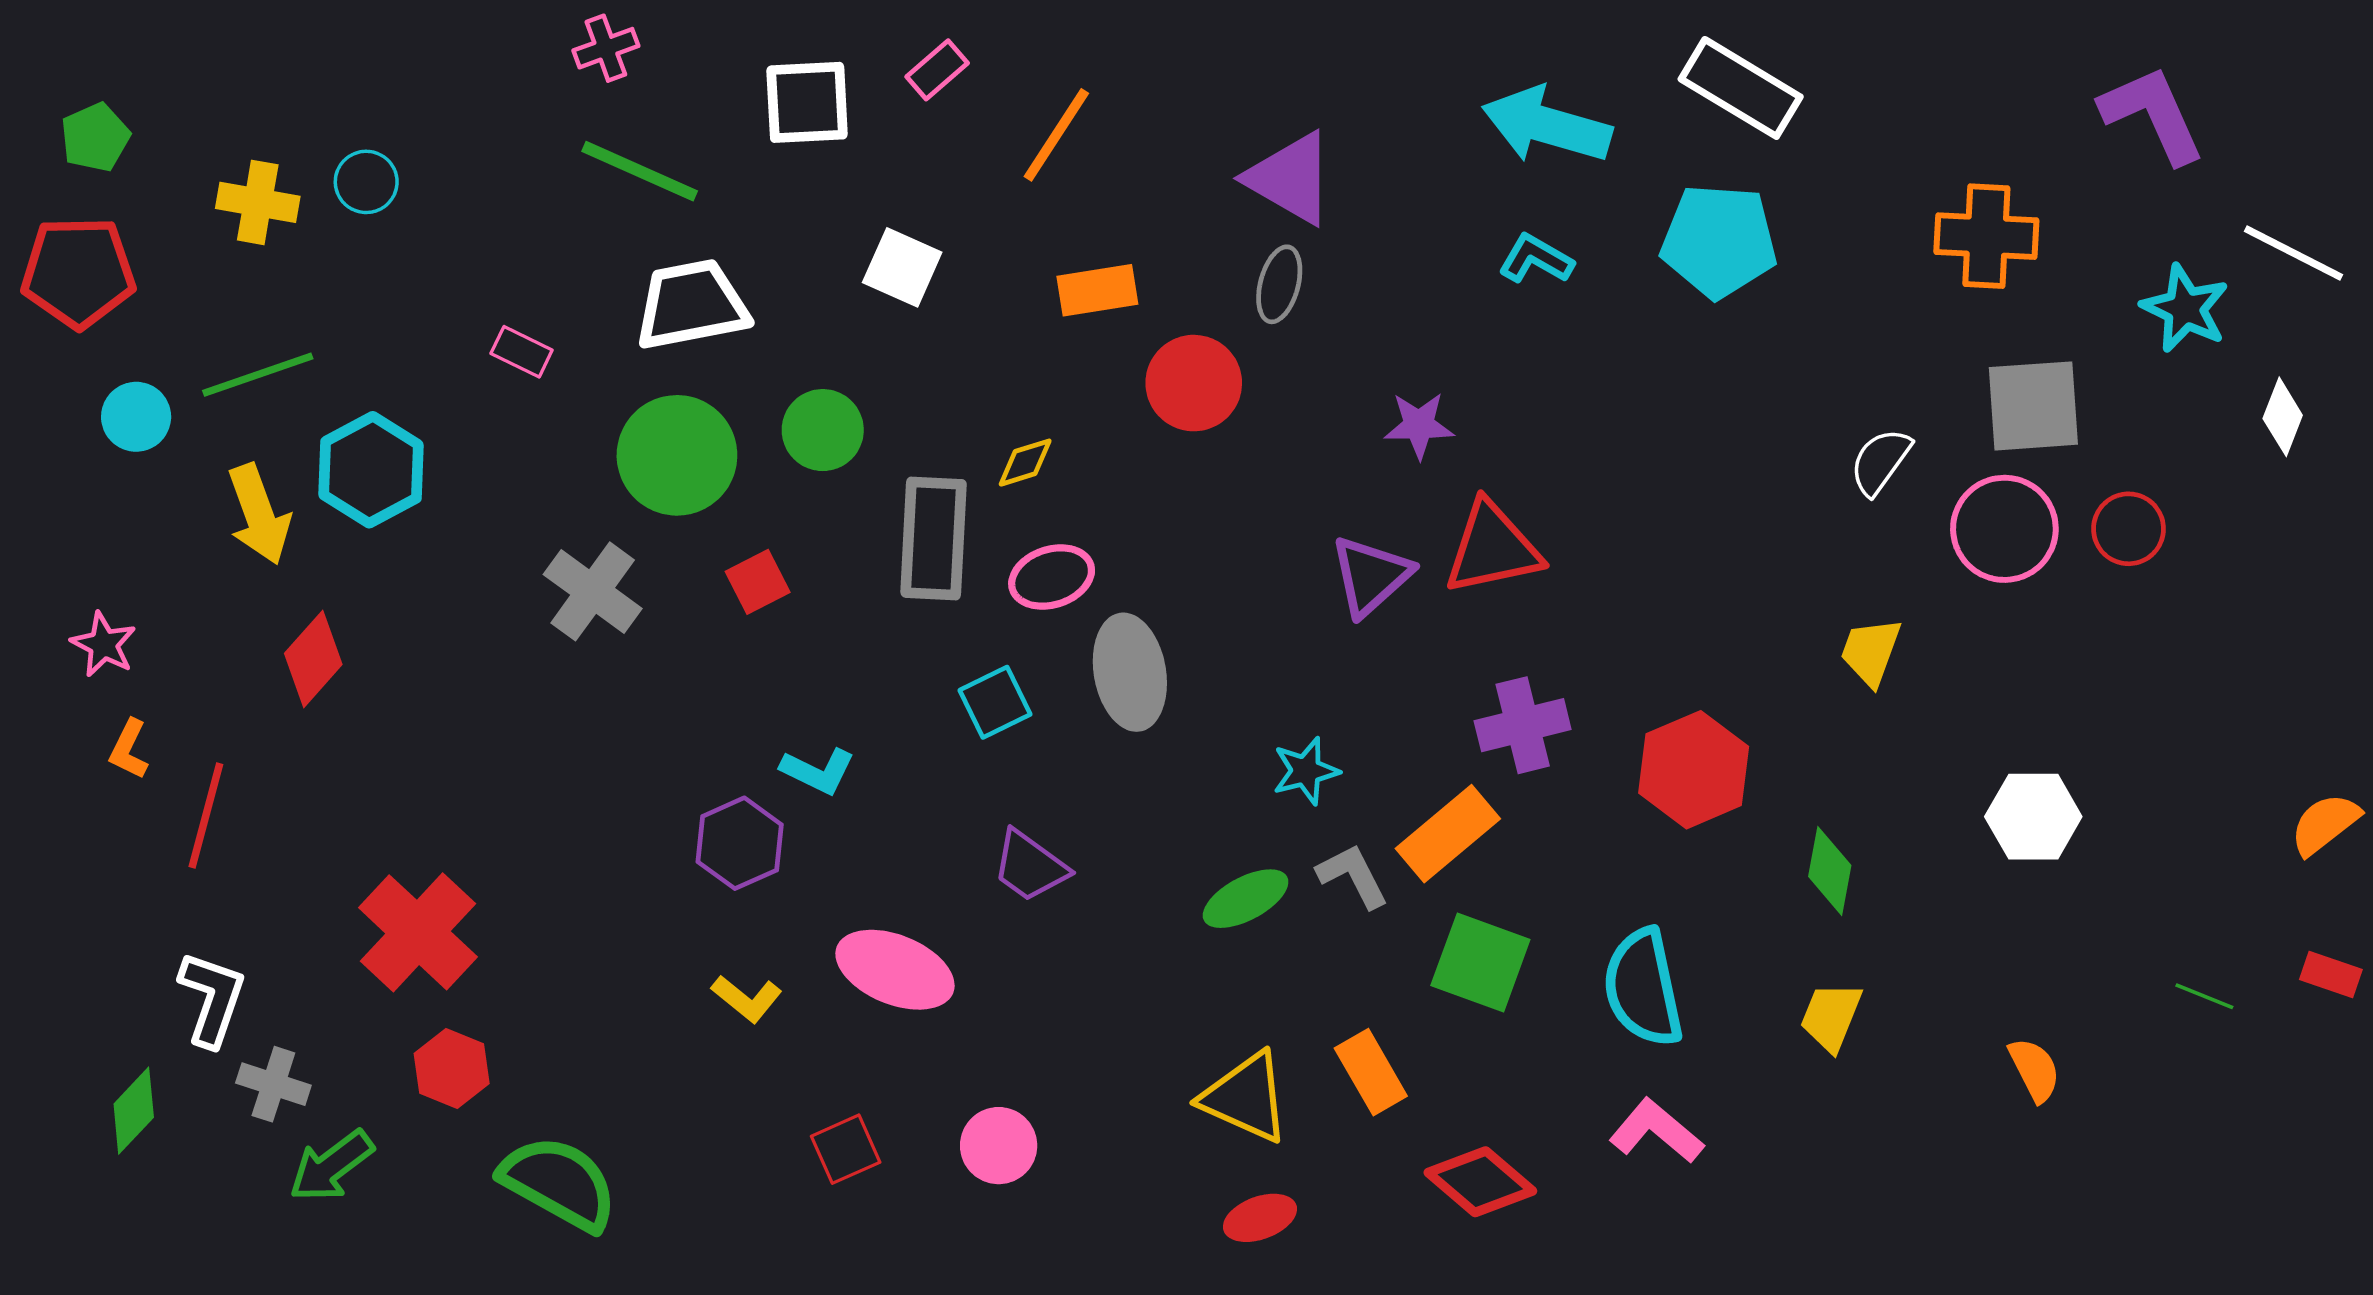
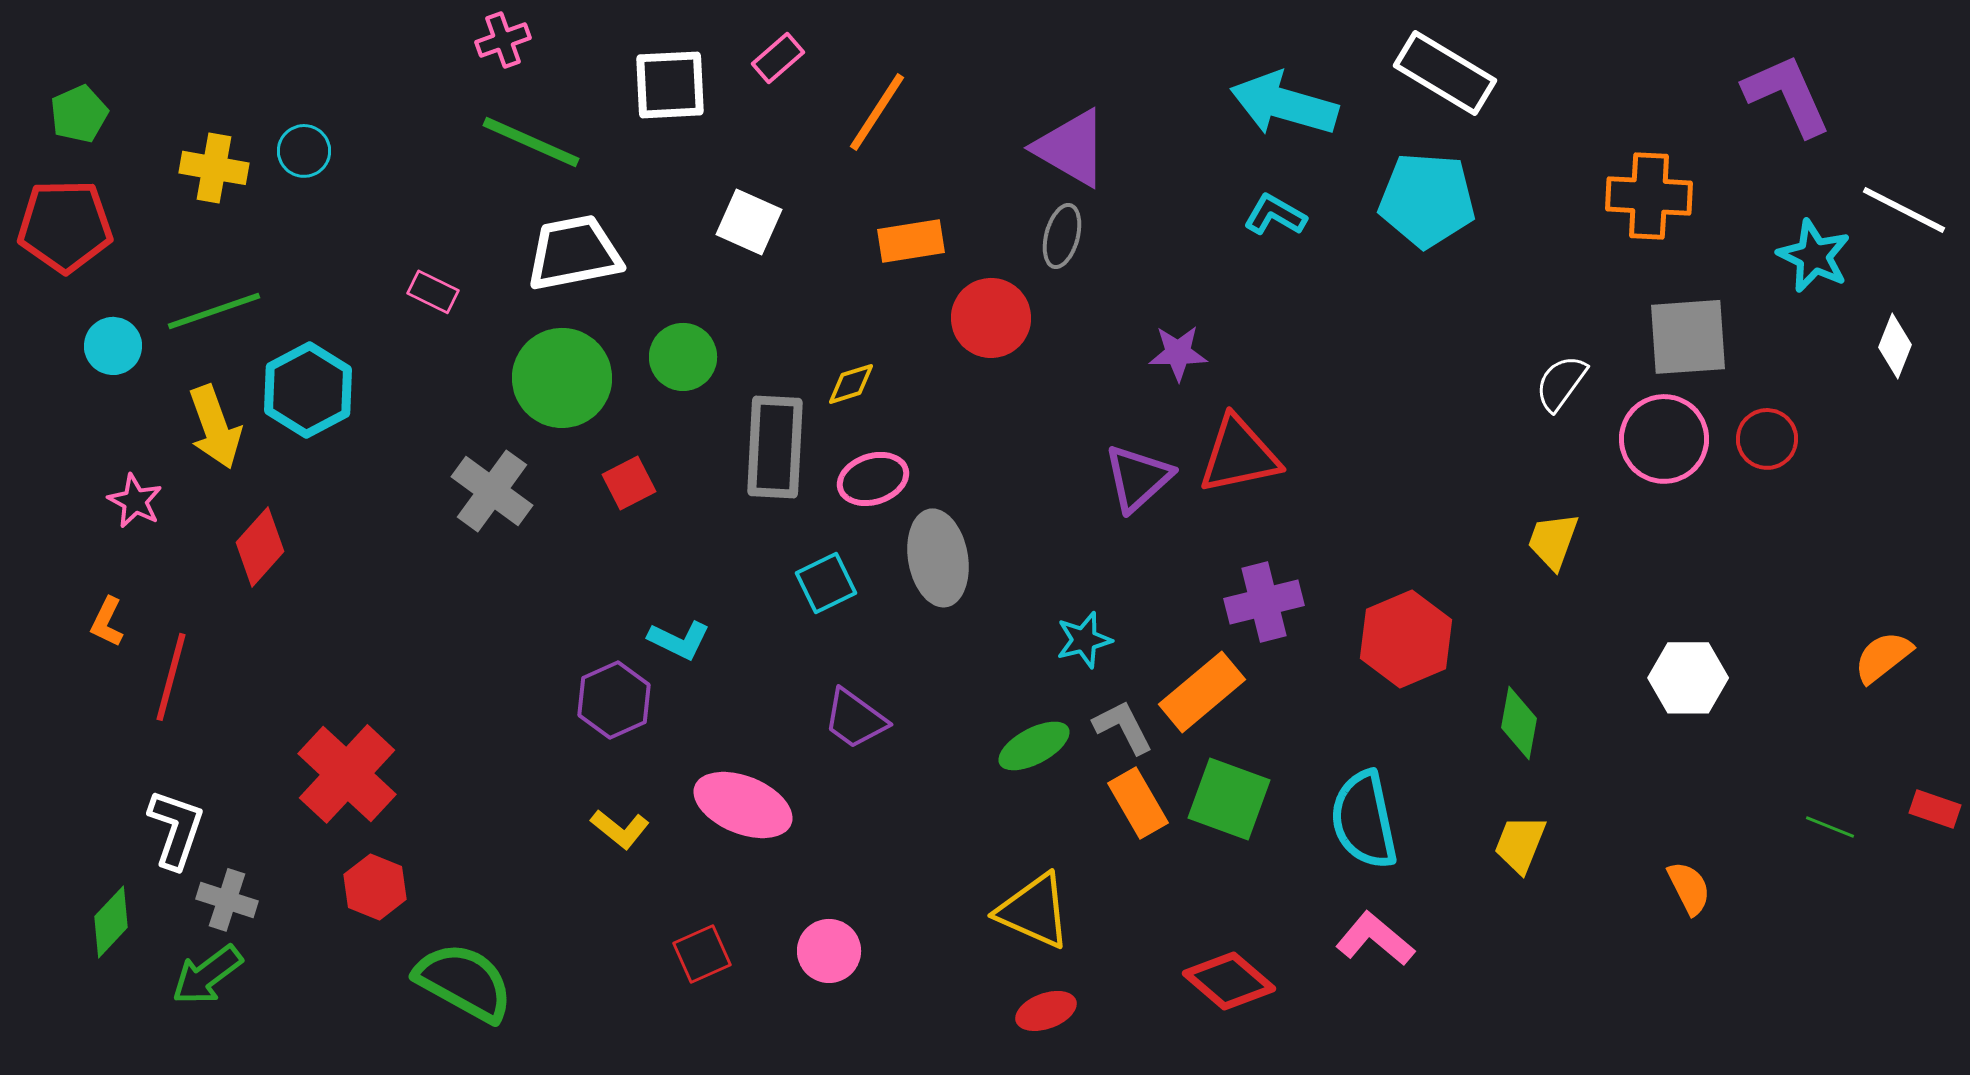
pink star: (104, 644) -> (135, 501), moved
orange semicircle: (2325, 824) -> (1883, 657), moved
orange rectangle: (1371, 1072) -> (1138, 803), moved
green arrow: (331, 1166) -> (207, 975), moved

